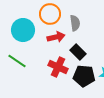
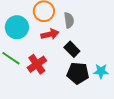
red cross: (58, 67) -> (37, 64), moved, turned 30

